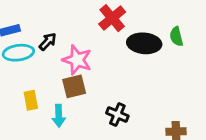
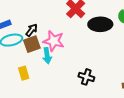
brown square: (74, 86) -> (32, 44), moved
cyan arrow: (59, 116) -> (47, 56), moved

